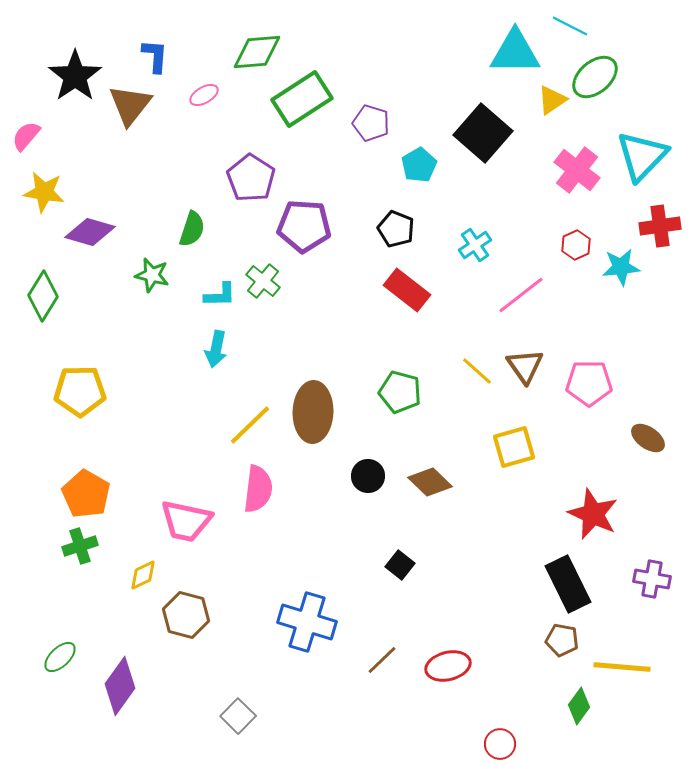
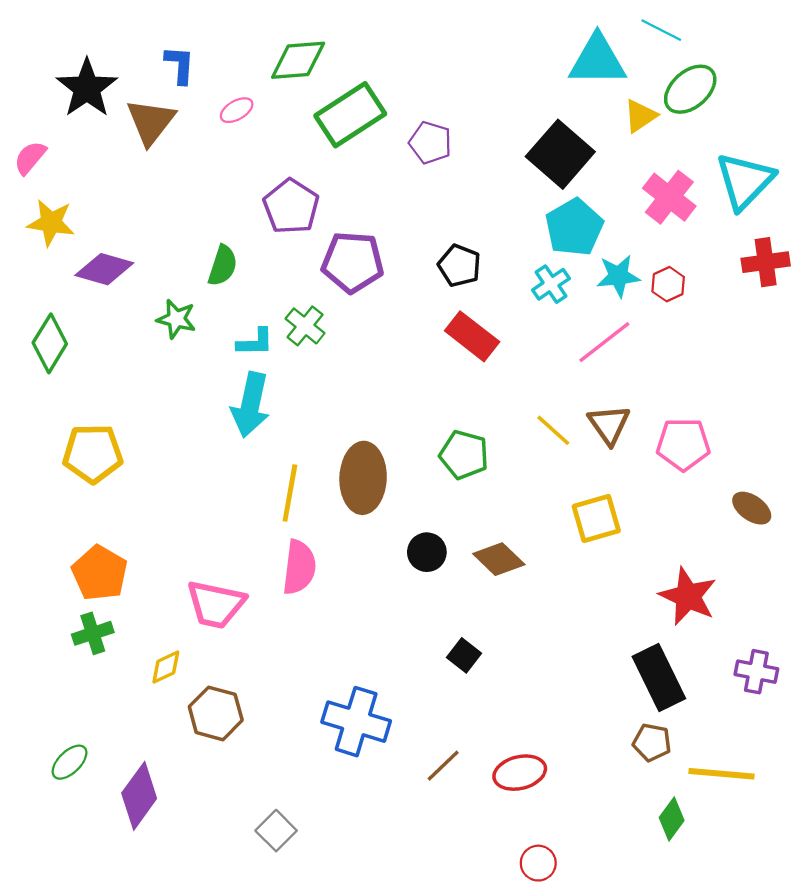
cyan pentagon: (419, 165) -> (574, 227), moved, size x1.4
cyan star: (621, 267) -> (618, 276), moved
cyan arrow: (216, 349) -> (251, 405), size x1.5
yellow line: (250, 425) -> (290, 493), turned -36
red circle: (500, 744) -> (538, 863), moved

